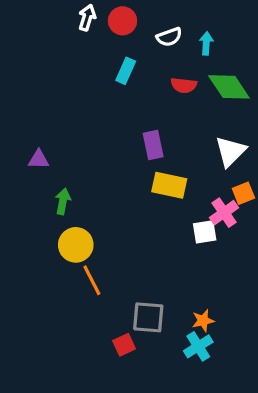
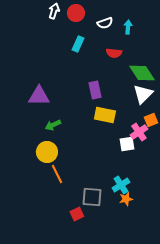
green diamond: (229, 87) -> (142, 73), moved
purple triangle: (39, 159) -> (39, 96), moved, size x1.6
green arrow: (63, 201) -> (53, 125), moved, turned -126
cyan cross: (198, 346) -> (121, 185), moved

